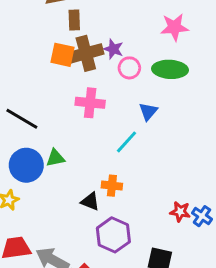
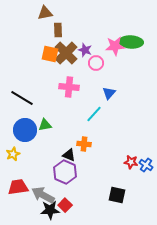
pink star: (174, 27) -> (115, 46), moved
brown cross: (86, 53) -> (66, 53), turned -30
green ellipse: (170, 69) -> (131, 42), moved
purple hexagon: (113, 235) -> (65, 172), moved

